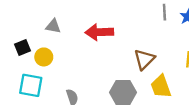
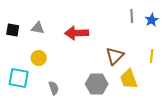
black square: (22, 48) -> (13, 30), moved, turned 32
yellow circle: (44, 57) -> (39, 58), moved

